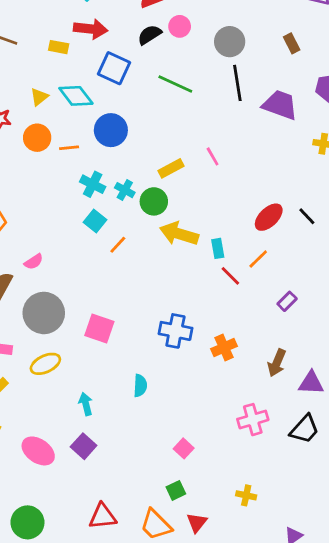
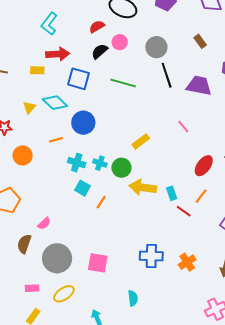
orange circle: (37, 138) -> (23, 155), moved
pink line: (213, 156) -> (183, 127), moved
yellow rectangle: (171, 168) -> (141, 141), moved

